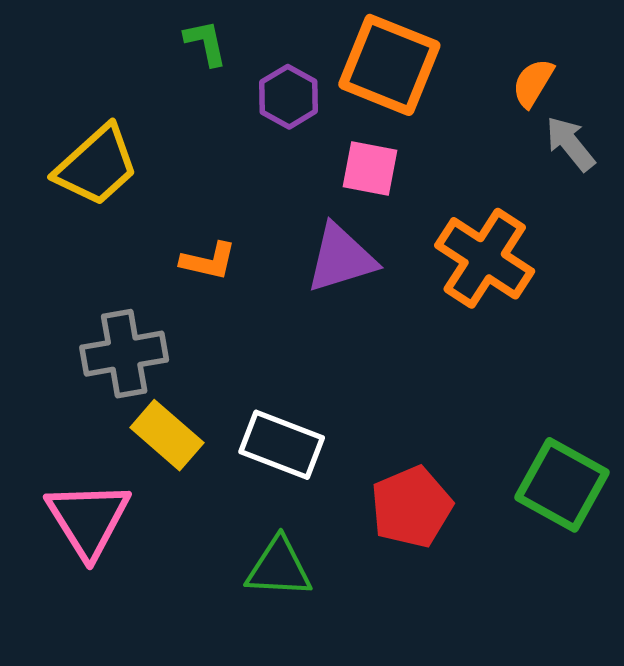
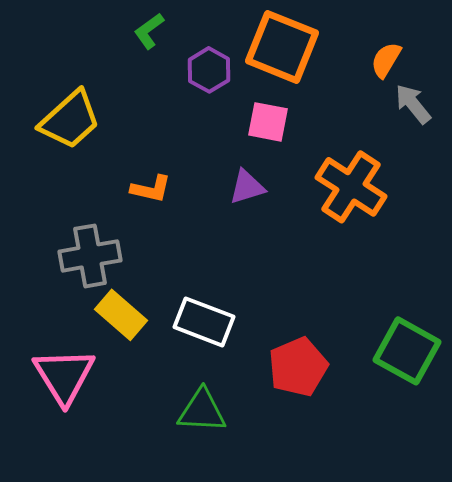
green L-shape: (206, 43) -> (149, 31), turned -114
purple triangle: (341, 258) -> (247, 187), size x0.7

